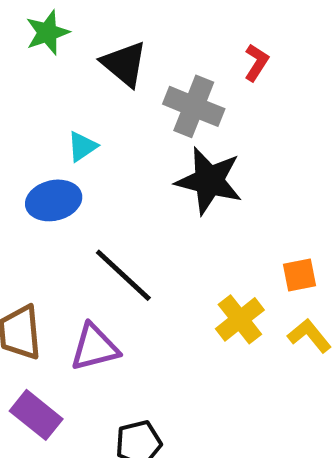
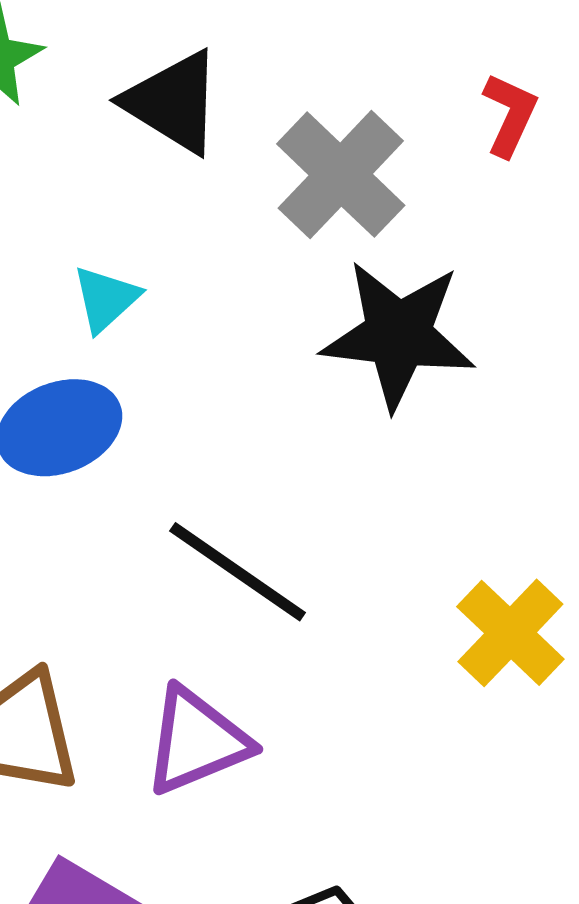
red L-shape: (256, 62) -> (510, 115), moved
gray cross: (194, 106) -> (341, 175), turned 30

